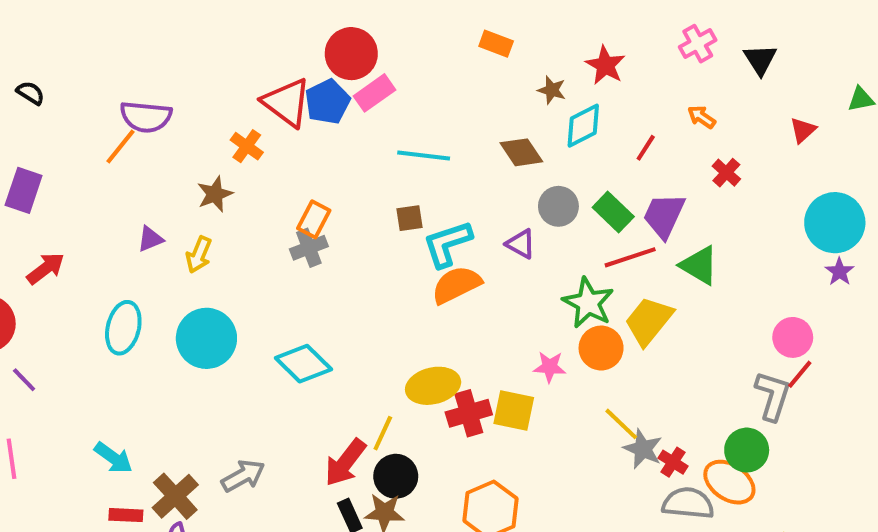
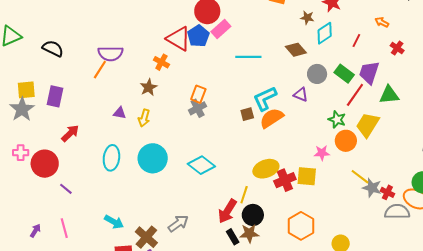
black semicircle: (31, 93) -> (53, 48), size x1.5
brown square: (409, 218) -> (247, 114), moved
purple triangle: (150, 239) -> (120, 113), turned 40
red line: (630, 257) -> (355, 95), turned -30
green triangle: (699, 265) -> (389, 95), turned -30
green star: (588, 303) -> (337, 119), size x0.7

